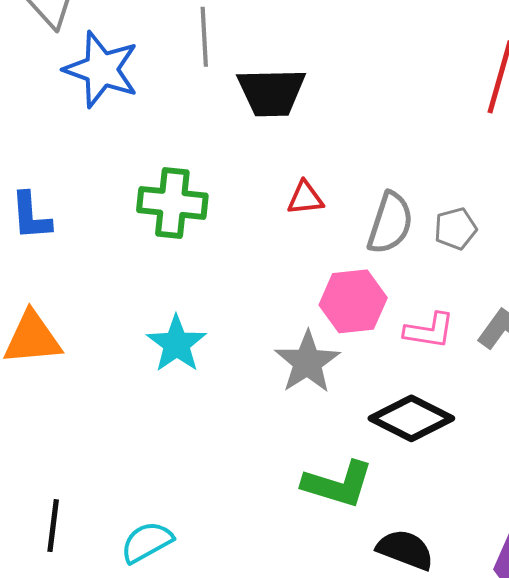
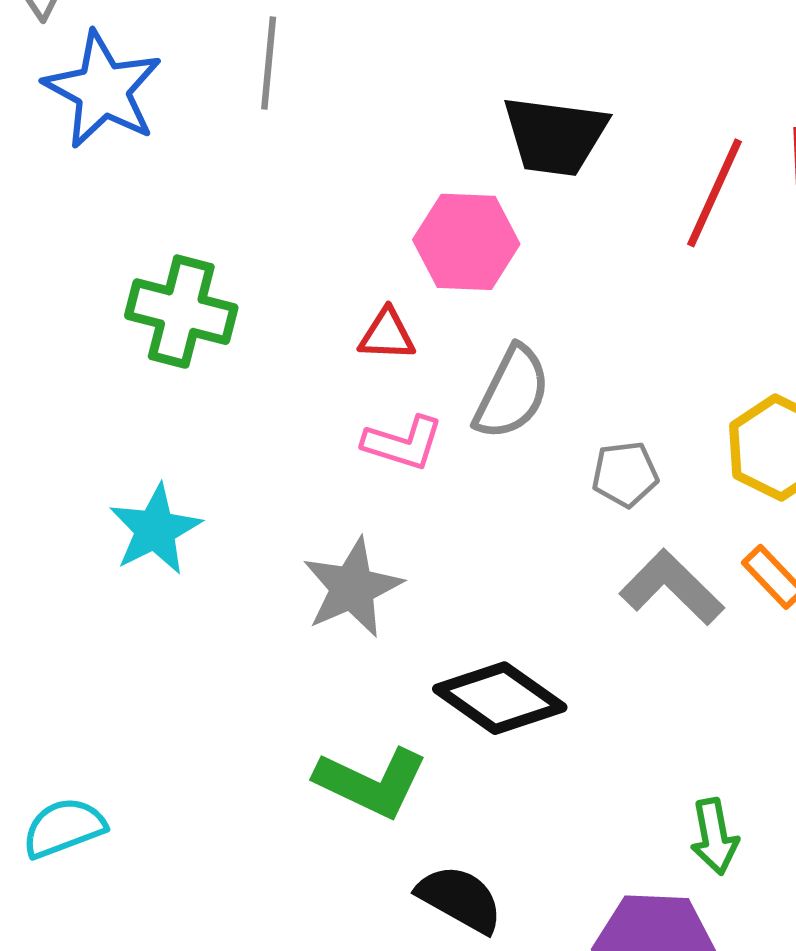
black trapezoid: (271, 92) -> (555, 136), moved
gray pentagon: (456, 229) -> (625, 474), moved
pink hexagon: (353, 301) -> (466, 242), moved
pink L-shape: (429, 331) -> (403, 443), moved

